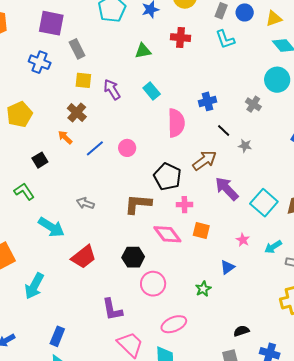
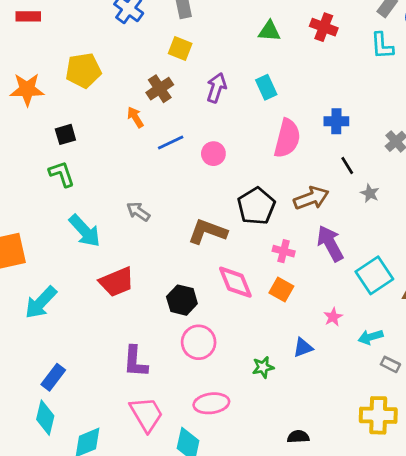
purple arrow: (112, 89) -> (216, 88), moved, turned 35
black square: (40, 160) -> (65, 134), moved
pink cross: (184, 205) -> (284, 251), moved

